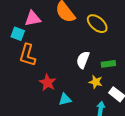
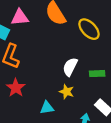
yellow star: (96, 82) -> (67, 92), moved
red star: (48, 83) -> (16, 88), moved

